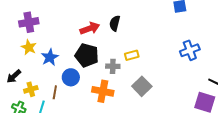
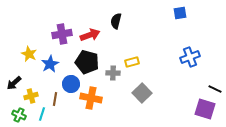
purple cross: (29, 22) -> (62, 34), moved
black semicircle: (115, 23) -> (116, 21), moved
orange cross: (103, 91) -> (91, 98), moved

